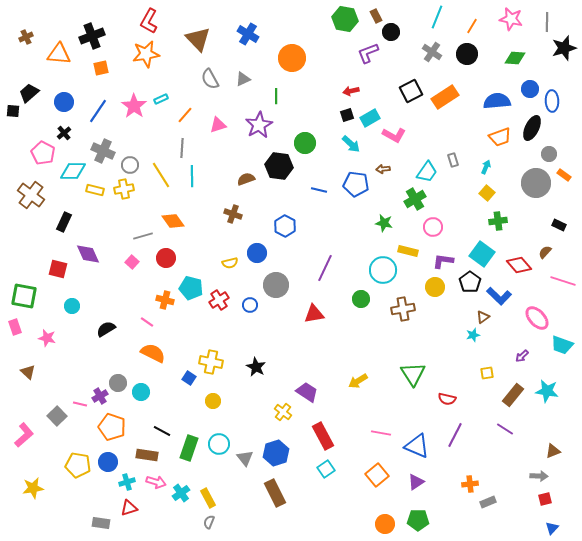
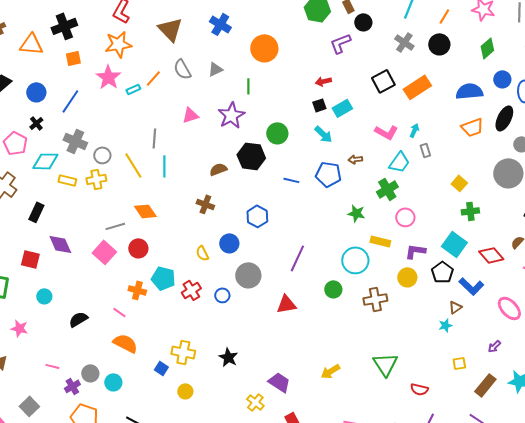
green diamond: (515, 58) -> (487, 48), turned -45
pink star: (134, 106) -> (108, 77), moved
orange line: (185, 115) -> (153, 78), moved
pink L-shape: (394, 135) -> (386, 132), moved
cyan arrow: (486, 167) -> (414, 130), moved
pink square: (132, 262) -> (104, 252), size x1.6
yellow semicircle: (230, 263) -> (202, 253), turned 77
pink line: (80, 404) -> (52, 366), moved

